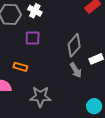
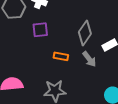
orange rectangle: (20, 67) -> (61, 56), moved

